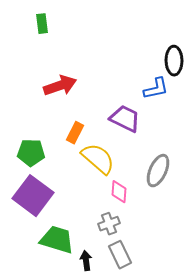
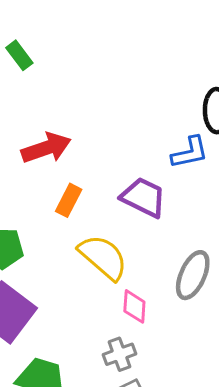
green rectangle: (42, 24) -> (19, 55), turned -30
orange rectangle: (75, 133) -> (69, 200), moved

